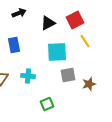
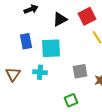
cyan square: (57, 52) -> (51, 48), moved
green square: (47, 104) -> (71, 100), moved

